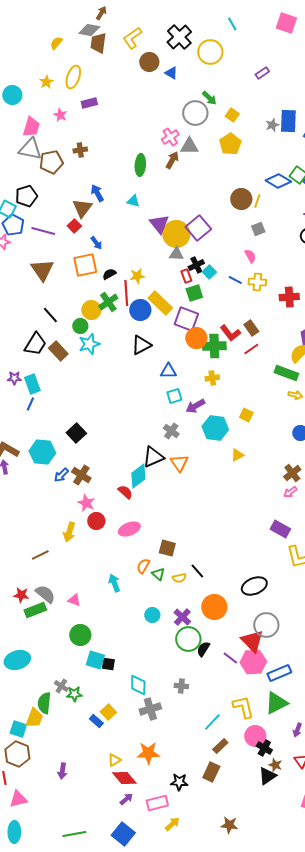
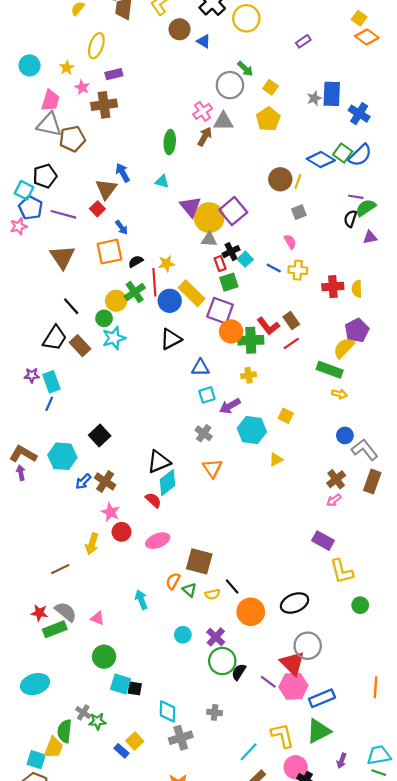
yellow star: (46, 82) -> (67, 68), moved
brown cross: (80, 150) -> (104, 105), moved, size x1.6
black triangle: (153, 457) -> (159, 462), moved
brown square: (167, 548) -> (199, 561), size x1.4
orange circle: (214, 607) -> (251, 612), moved

